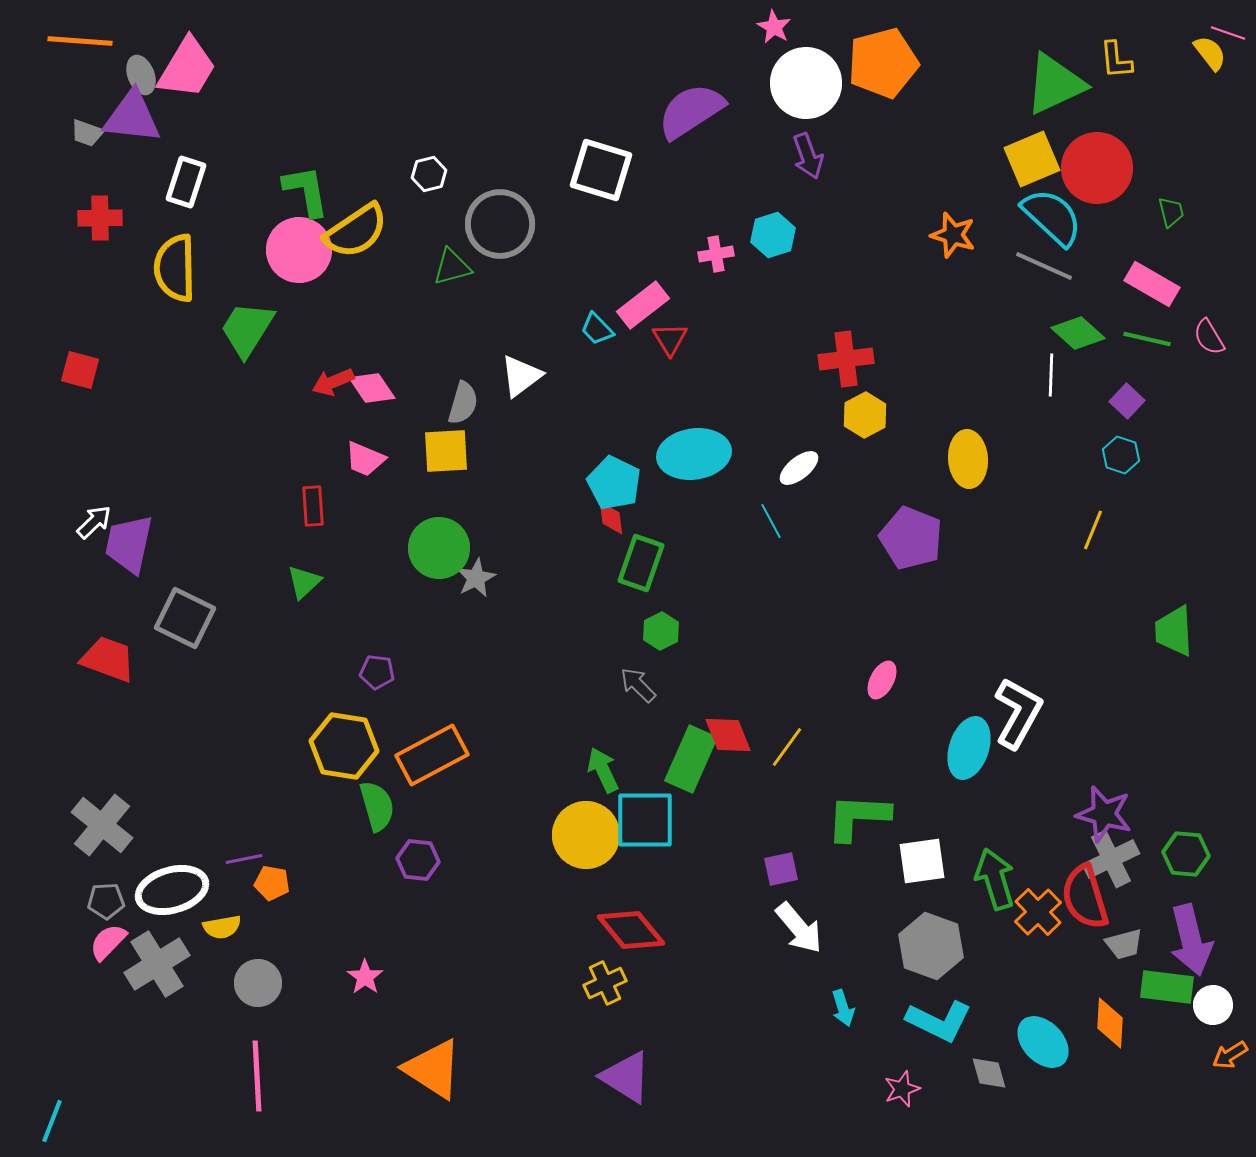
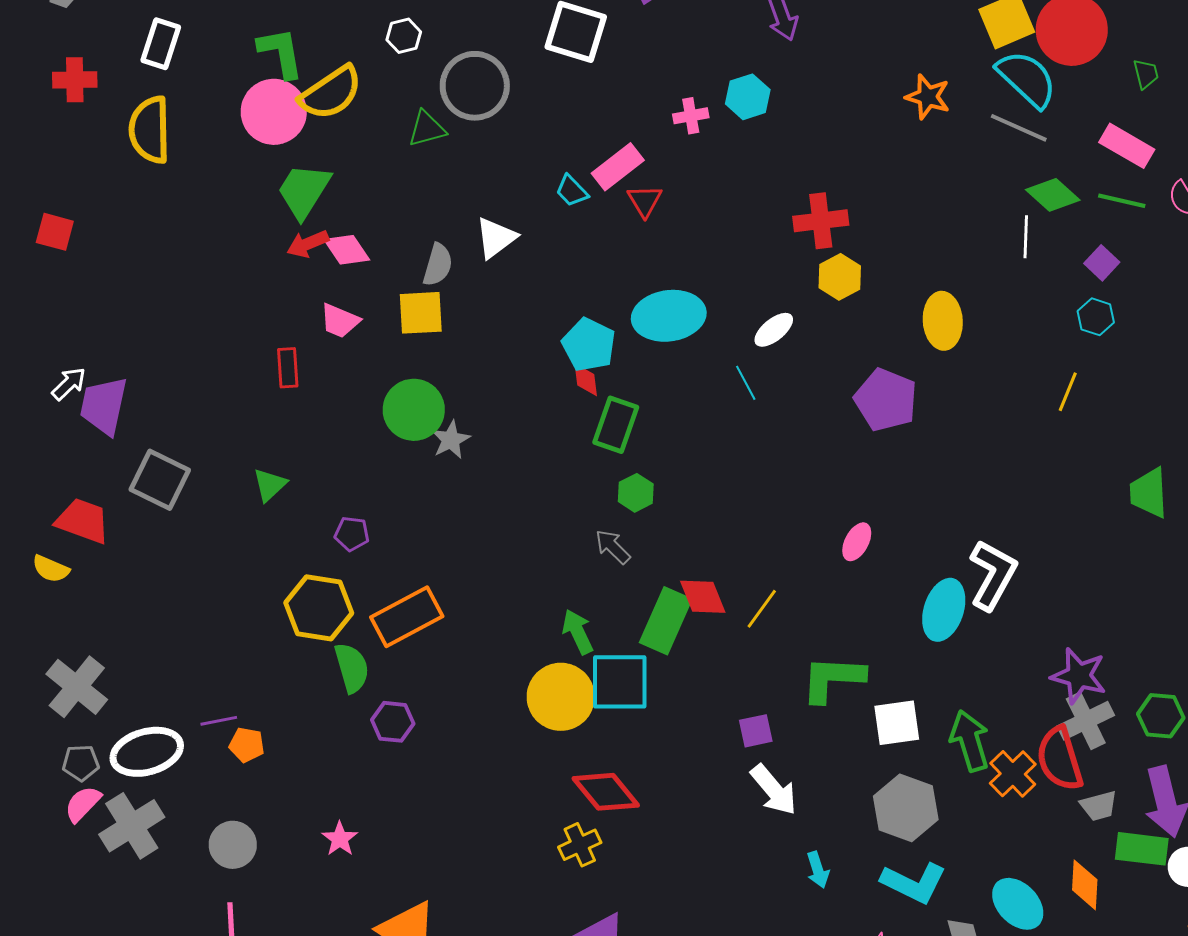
green trapezoid: (247, 329) -> (304, 191), moved
green triangle: (304, 582) -> (270, 485), moved
yellow semicircle: (222, 927) -> (51, 569), moved, turned 33

